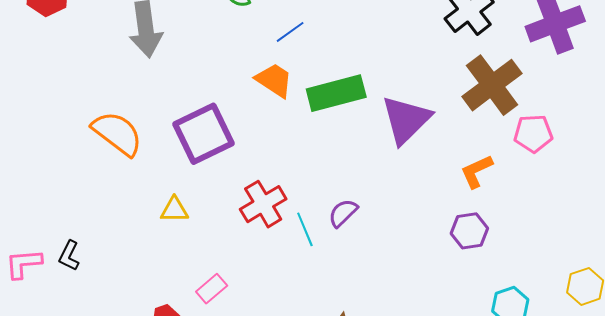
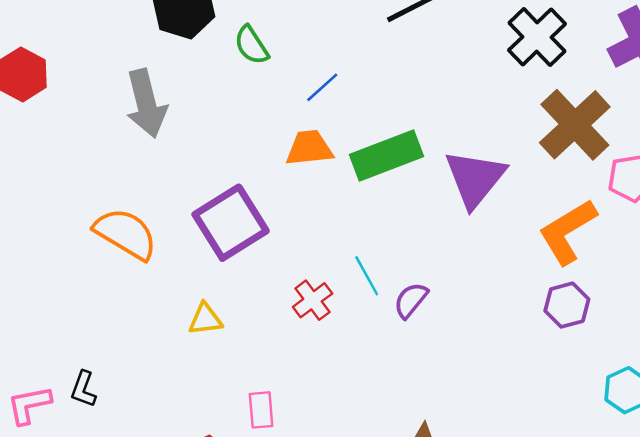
orange trapezoid: (274, 80) -> (309, 148), turned -33
orange L-shape: (477, 171) -> (568, 232), size x1.5
red cross: (263, 204) -> (313, 300), size x0.7
cyan line: (305, 229) -> (367, 276), moved
pink rectangle: (212, 289) -> (261, 410), turned -48

